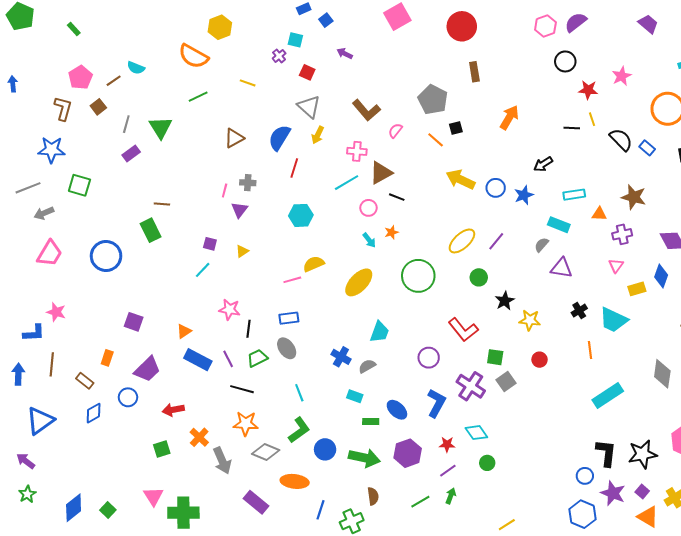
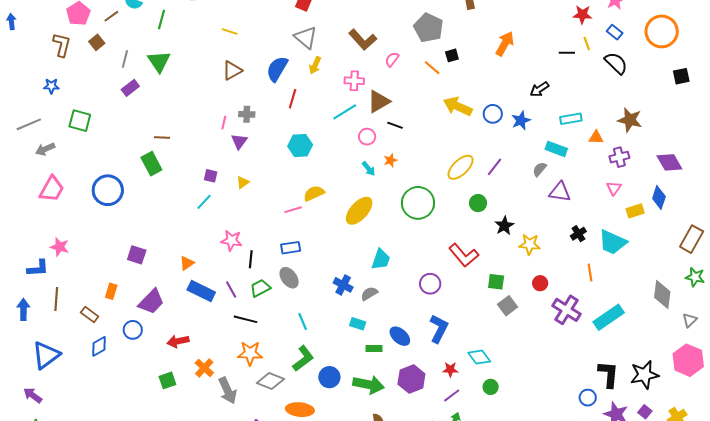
yellow line: (248, 83) -> (230, 32), moved
green line: (198, 97) -> (161, 19), moved, turned -48
blue rectangle: (647, 148) -> (615, 32), moved
blue star: (52, 150) -> (51, 86), size x0.6
purple cross: (471, 386) -> (567, 310), moved

